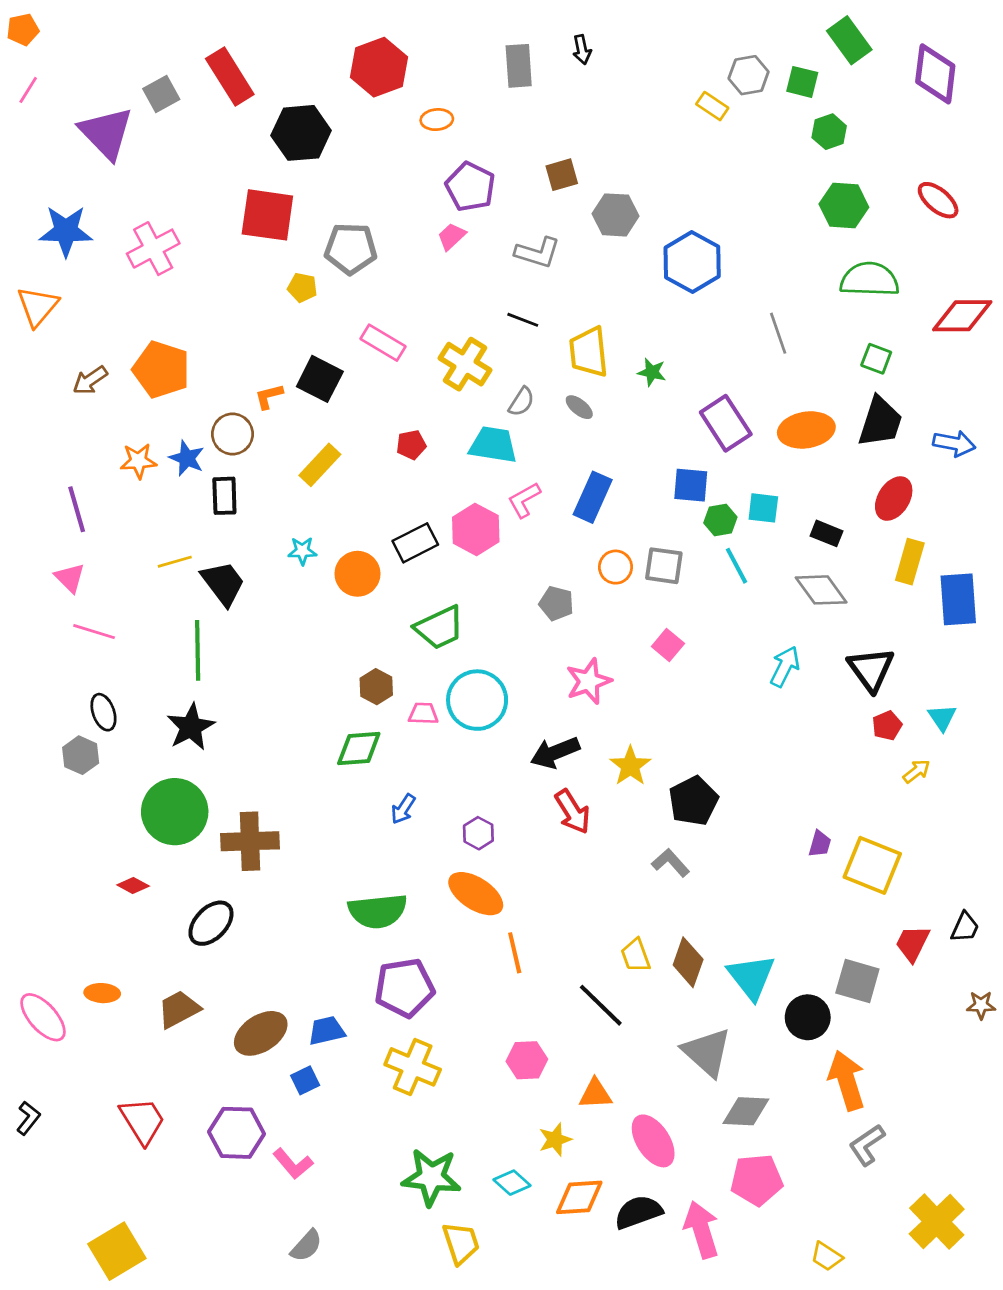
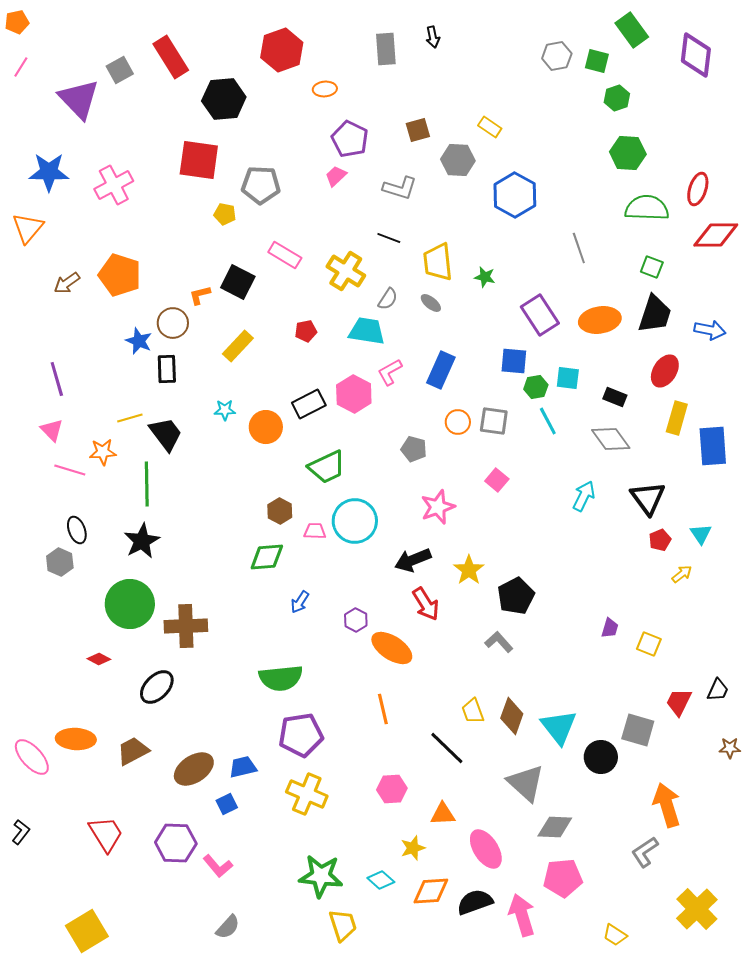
yellow rectangle: (712, 106) -> (490, 127), moved
red ellipse: (938, 200) -> (698, 189), moved, turned 68
orange star: (138, 461) -> (103, 452), moved
yellow square: (872, 865) -> (649, 644), size x0.6
orange ellipse: (476, 894) -> (392, 648), moved
orange ellipse: (102, 993) -> (76, 739), size x1.5
orange arrow: (847, 1080) -> (667, 805), moved

